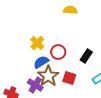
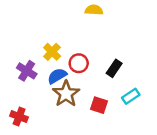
red square: (69, 78) -> (99, 105), moved
purple cross: (35, 85) -> (27, 71), moved

